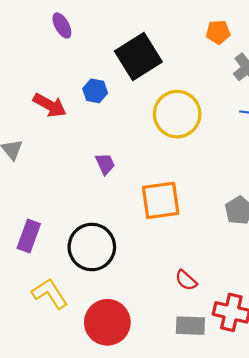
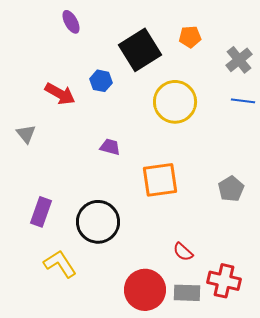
orange pentagon: (218, 32) -> (190, 37), moved
purple trapezoid: (105, 164) -> (110, 147), turned -50
red circle: (107, 322) -> (145, 290), moved

